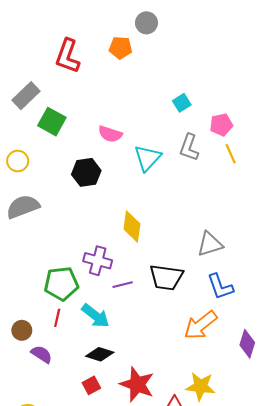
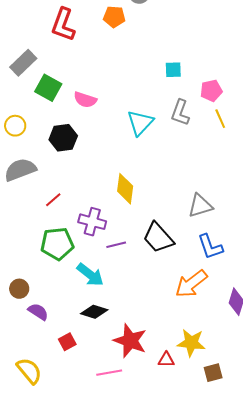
cyan square: (182, 103) -> (173, 70), turned 30
pink semicircle: (110, 134) -> (85, 100), moved
black hexagon: (86, 172) -> (63, 138), moved
black trapezoid: (166, 277) -> (158, 238), turned 40
red line: (57, 318) -> (53, 200), moved, turned 36
red square: (91, 385) -> (67, 342), moved

